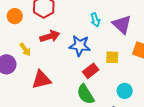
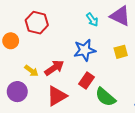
red arrow: (50, 36) -> (54, 68), moved
red rectangle: (91, 71) -> (86, 80), moved

